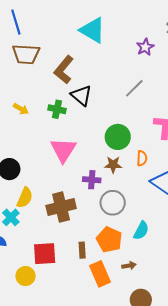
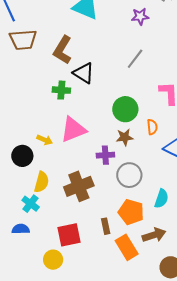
purple star: (145, 47) -> (140, 16), turned 30
yellow arrow: (21, 109) -> (45, 140), moved
pink triangle: (63, 150) -> (73, 130), turned 44
brown arrow: (129, 266) -> (154, 235), size x1.6

